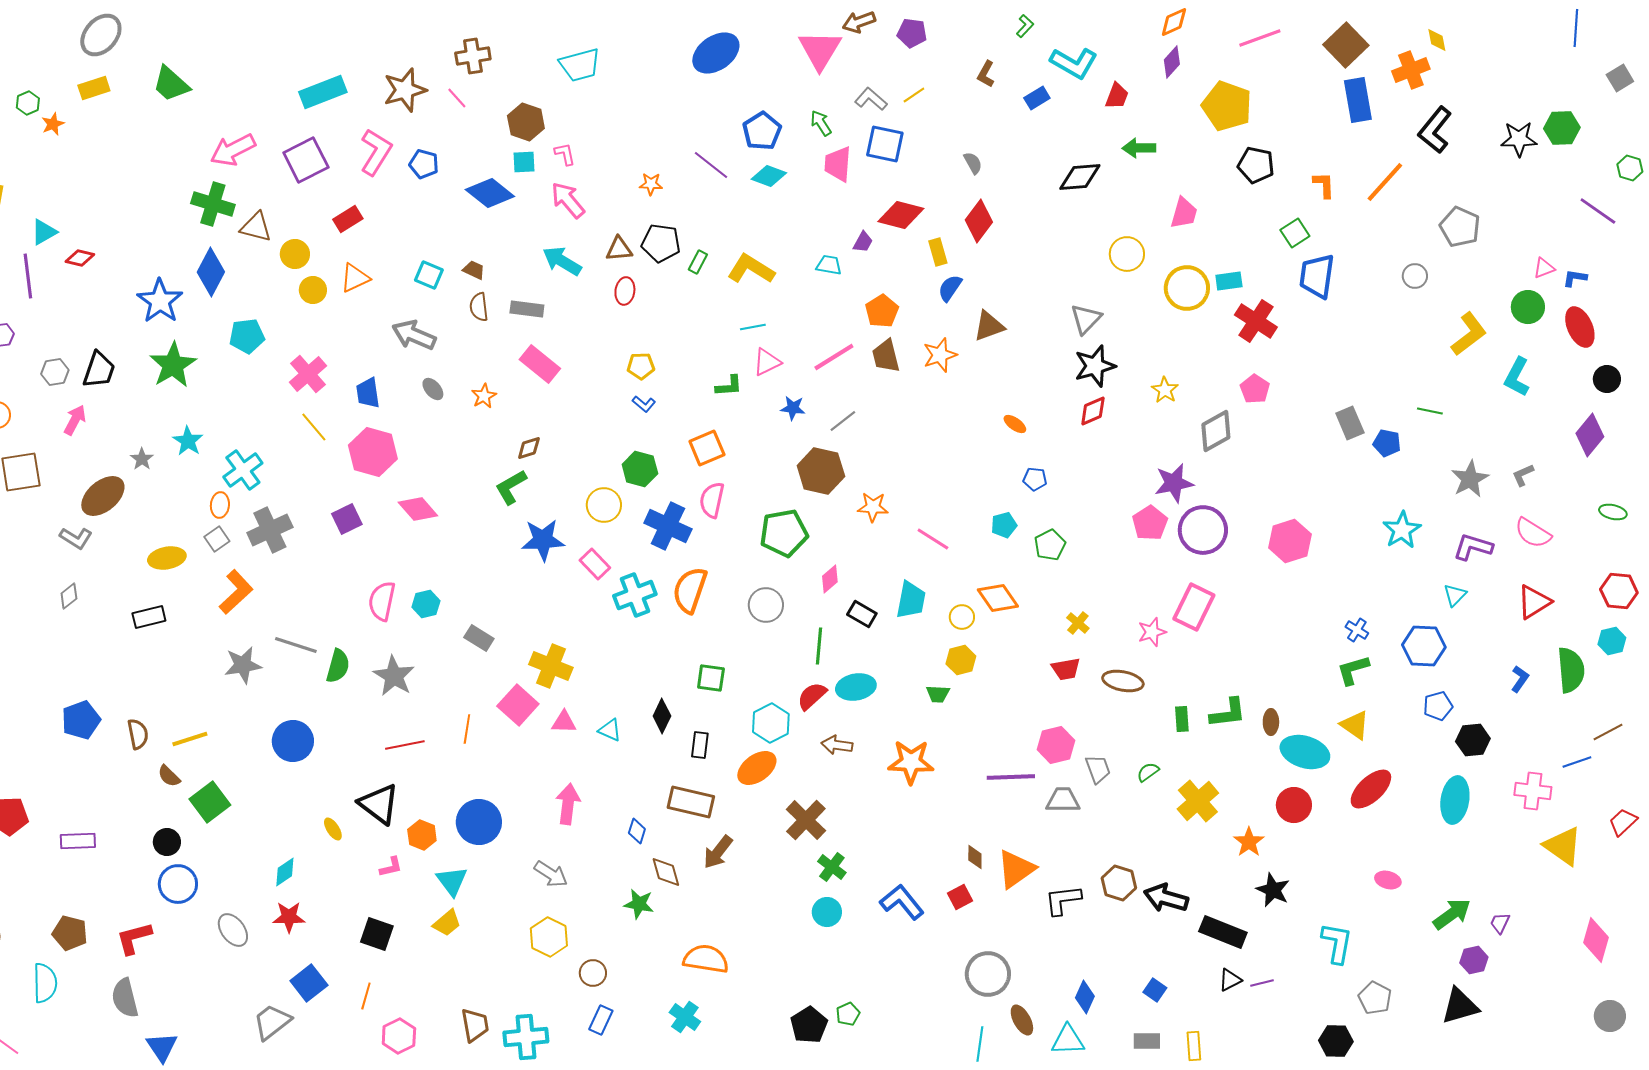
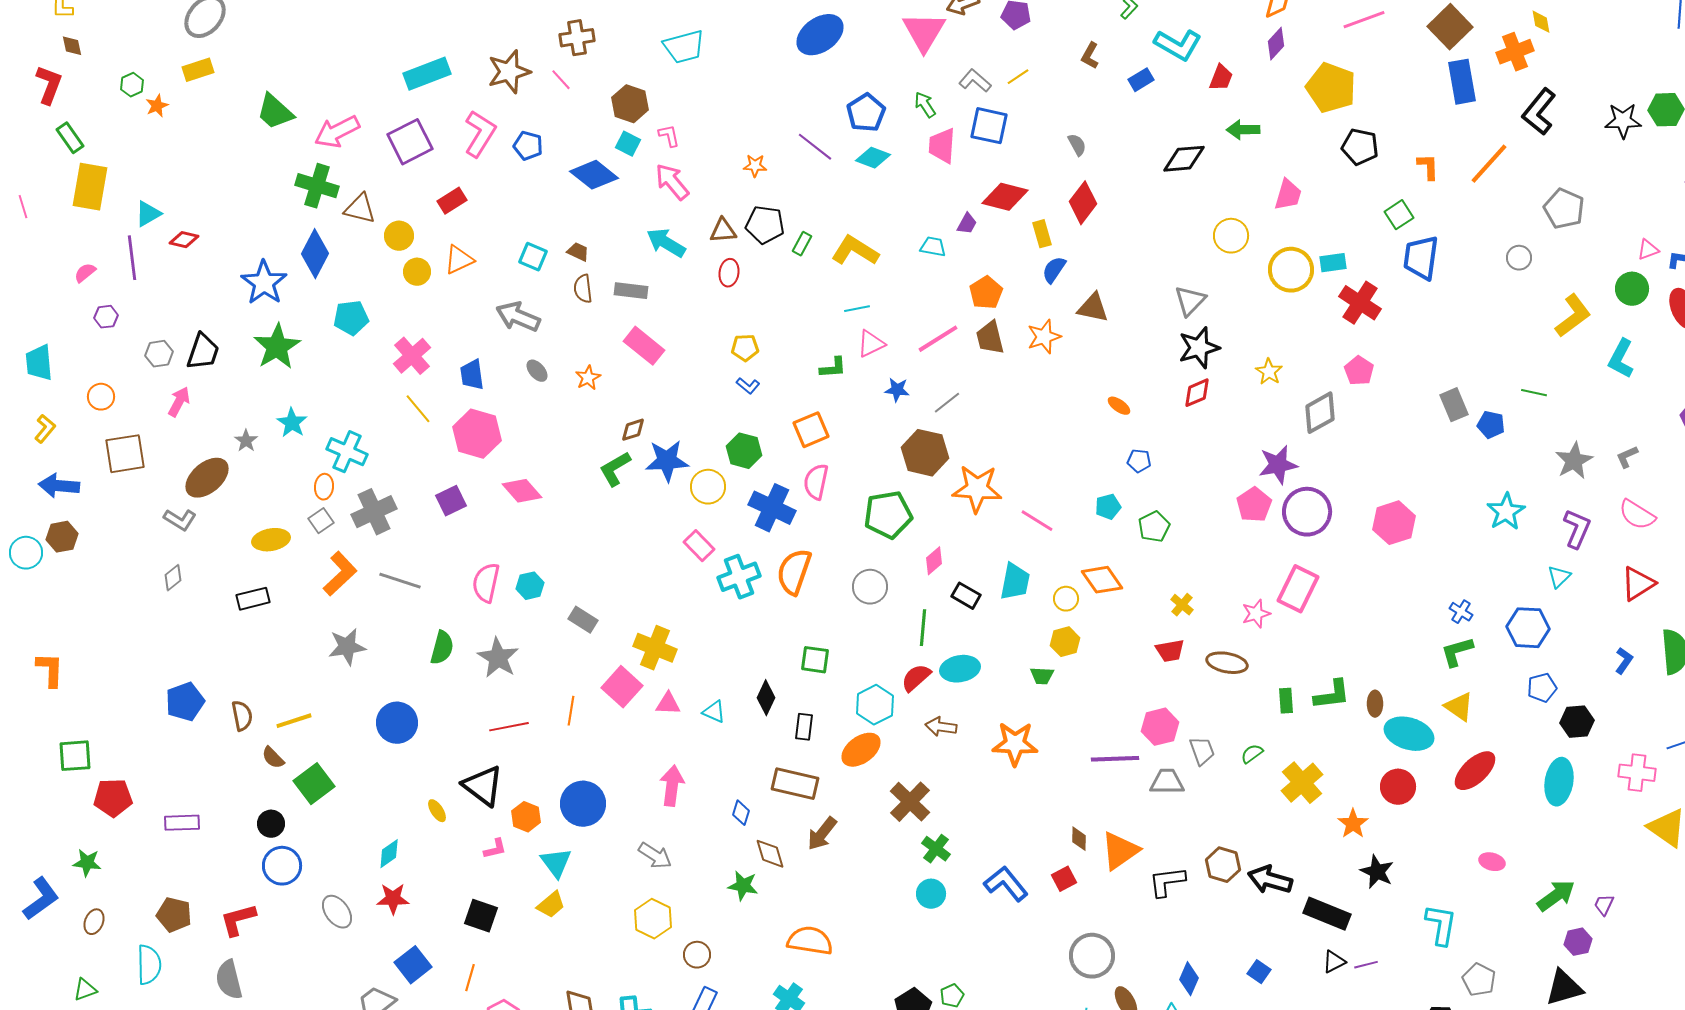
green trapezoid: (171, 84) -> (275, 112), moved
cyan square: (524, 162) -> (628, 144), turned 30
brown triangle: (989, 326) -> (1093, 308), turned 32
cyan cross: (243, 470) -> (347, 452), turned -30
orange star: (873, 507) -> (977, 489), size x1.6
blue star: (543, 540) -> (667, 461), moved
purple L-shape: (1473, 547) -> (1577, 529), turned 96
gray line: (296, 645) -> (400, 581), moved

